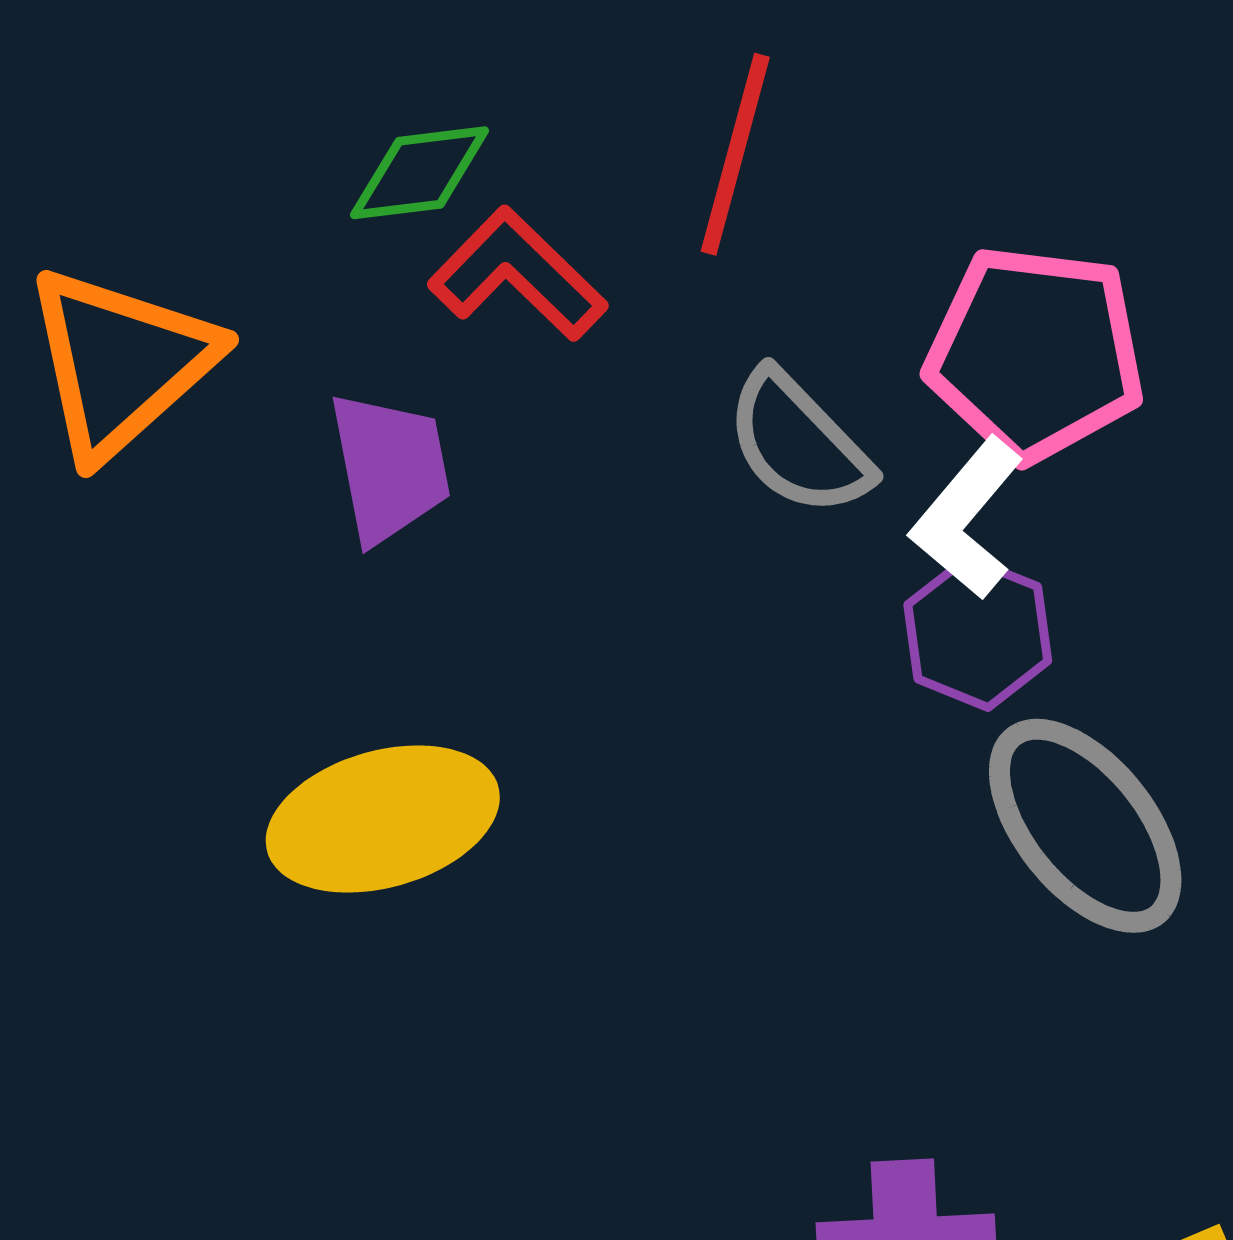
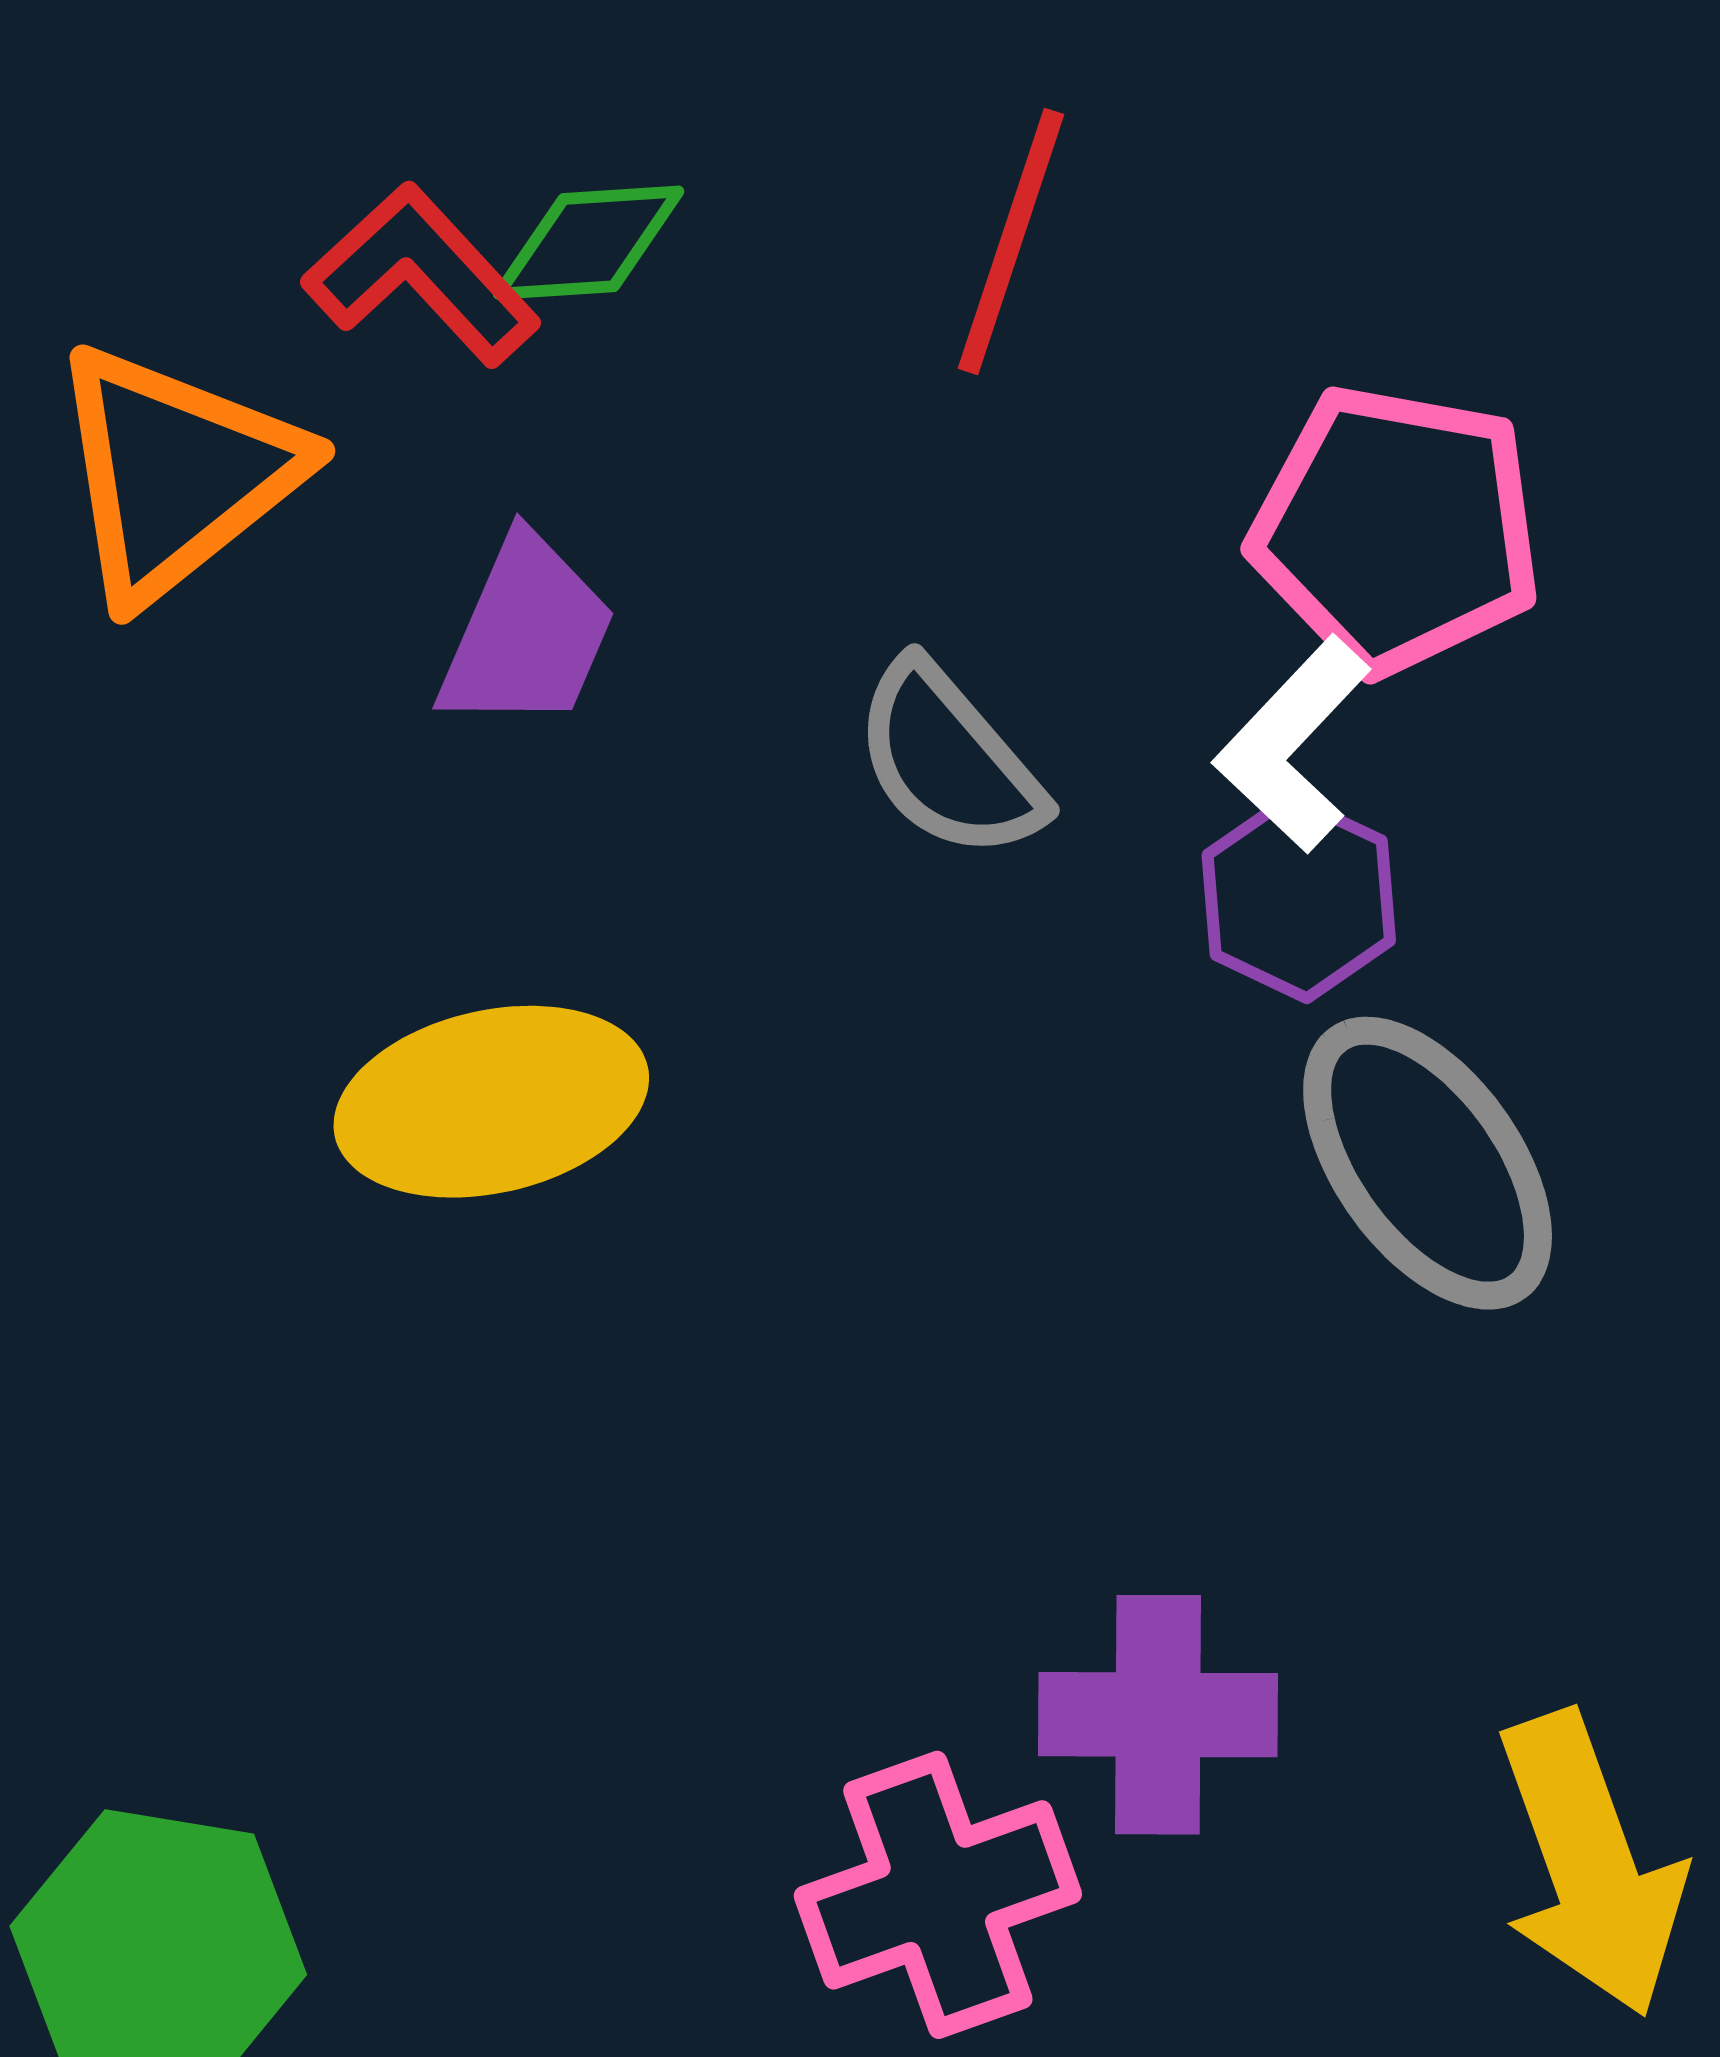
red L-shape: (517, 274) -> (422, 275), moved
gray semicircle: (798, 443) -> (949, 761), moved
purple trapezoid: (390, 467) -> (527, 633), turned 31

